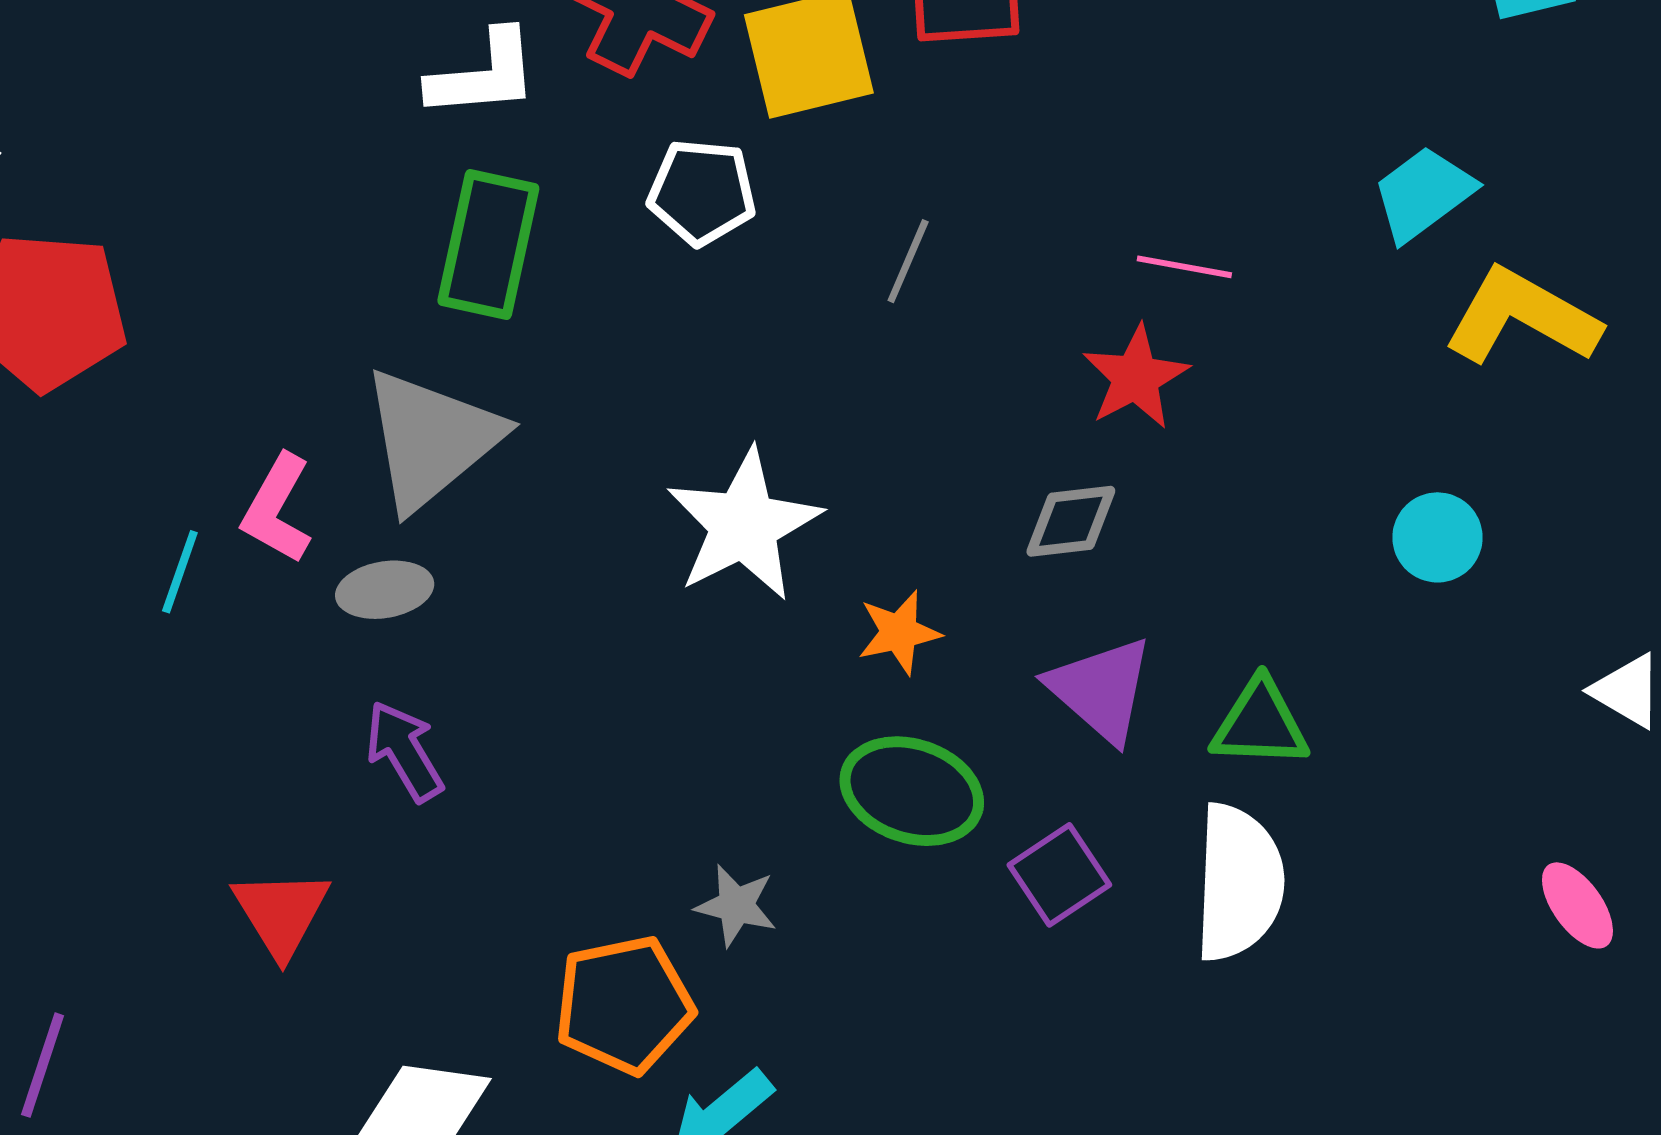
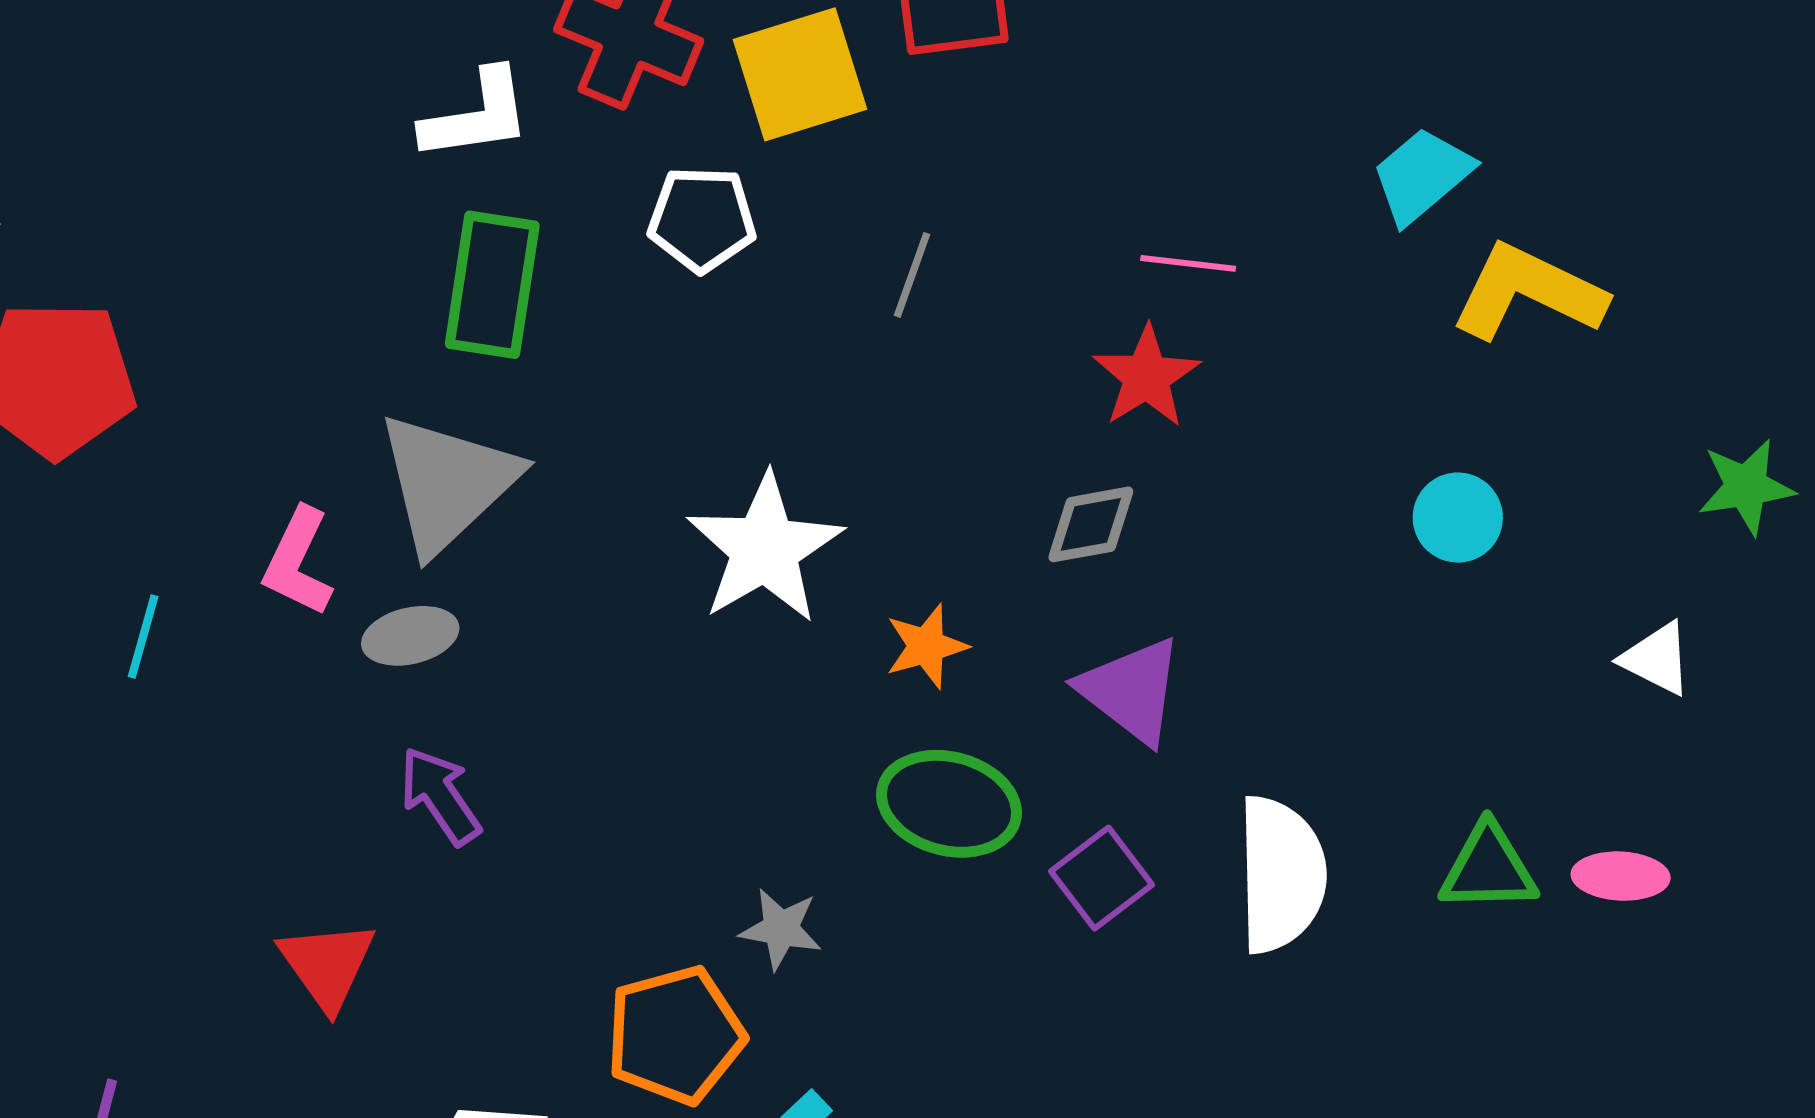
cyan line: (180, 572) -> (143, 636), moved
green triangle: (1260, 724) -> (1488, 868), moved
pink ellipse: (1577, 905) -> (1621, 876), turned -48

